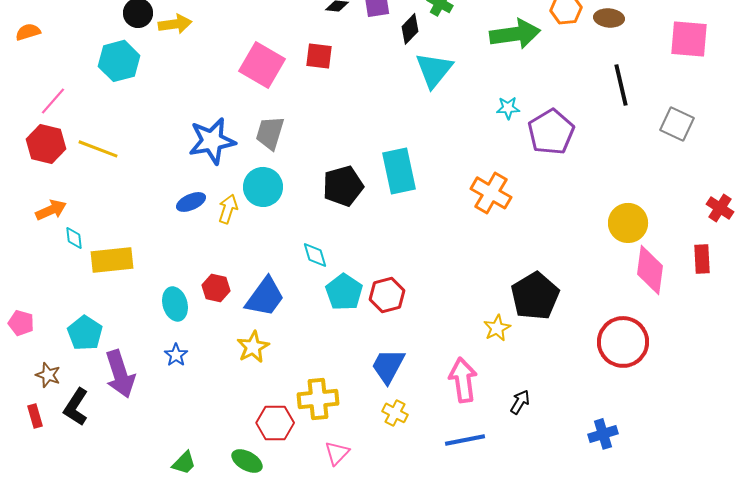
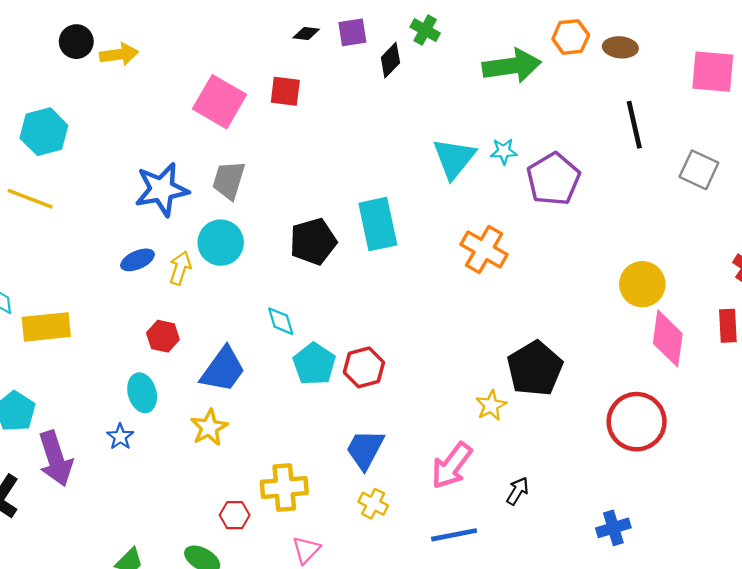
cyan hexagon: (119, 61) -> (44, 132), moved
cyan triangle: (434, 70) -> (454, 158), moved
red hexagon: (216, 288) -> (163, 336), moved
cyan ellipse: (175, 304) -> (142, 393), moved
pink arrow: (463, 380) -> (452, 466), turned -135
red hexagon: (275, 423) -> (235, 515), size x0.7

